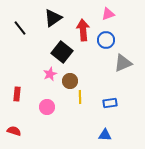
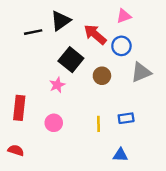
black line: (20, 28) -> (33, 32), moved, turned -63
red arrow: (83, 30) -> (95, 34), turned -45
brown circle: (70, 81) -> (102, 76), moved
red rectangle: (17, 94) -> (19, 108), size x1.5
yellow line: (80, 97) -> (98, 124), moved

